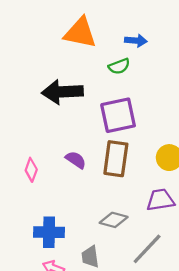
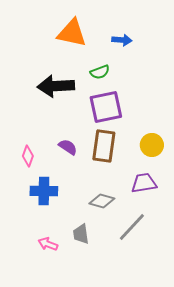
green semicircle: (119, 66) -> (100, 72), moved
blue cross: (49, 232) -> (44, 191), moved

